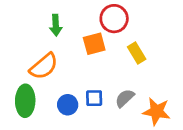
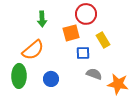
blue square: (94, 98) -> (83, 53), moved
gray semicircle: (125, 98) -> (94, 74), turned 63

